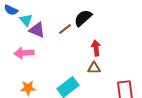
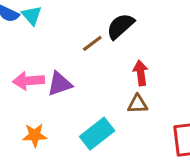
cyan triangle: (26, 20) -> (32, 15), moved
purple triangle: (37, 30) -> (60, 84), moved, turned -42

